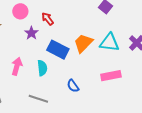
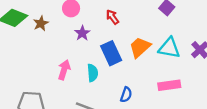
red arrow: (48, 19) -> (112, 17), moved
blue rectangle: (58, 50) -> (111, 53), turned 35
blue semicircle: (73, 86) -> (126, 95), turned -128

